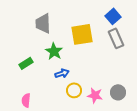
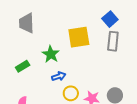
gray trapezoid: (43, 23) -> (27, 23), moved
gray rectangle: (116, 38) -> (113, 41), turned 30

